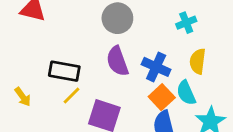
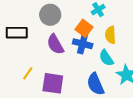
black rectangle: (64, 71) -> (17, 33), moved
orange square: (162, 97) -> (84, 28), moved

